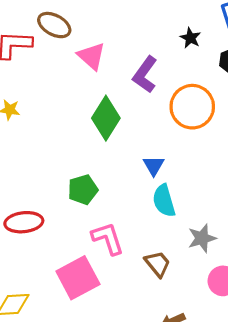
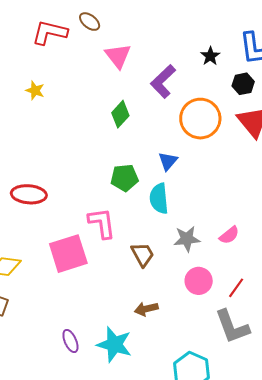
brown ellipse: (54, 25) -> (90, 22), size x0.7
green diamond: (106, 118) -> (120, 114), size x0.7
blue triangle: (154, 166) -> (168, 161), moved
green pentagon: (83, 190) -> (124, 178), moved

